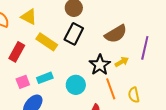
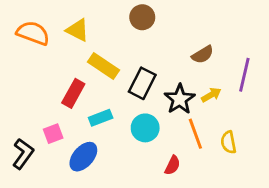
black rectangle: (74, 34) -> (142, 83), moved
brown semicircle: (116, 34) -> (203, 55), size x0.7
red rectangle: (17, 52) -> (73, 93), moved
pink square: (23, 82) -> (53, 134), moved

